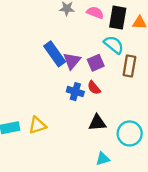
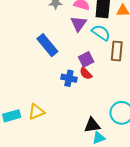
purple triangle: (72, 61) -> (78, 24), moved
purple square: (96, 63) -> (86, 59), moved
black triangle: (97, 123) -> (92, 125), moved

